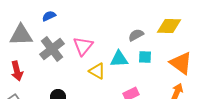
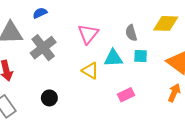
gray semicircle: (136, 35) -> (131, 33), turned -77
pink triangle: (83, 46) -> (88, 34), moved

